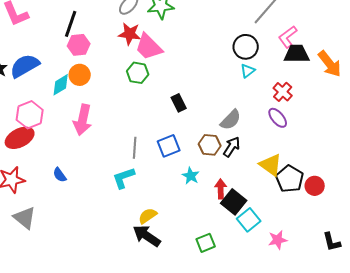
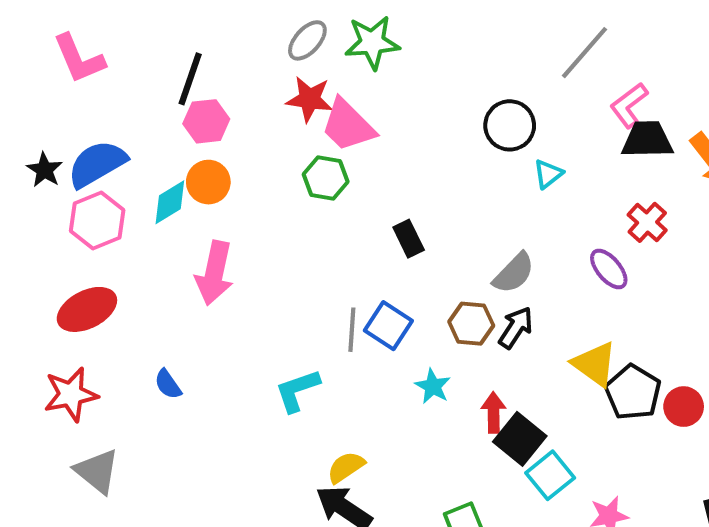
black circle: (246, 47) -> (510, 125), moved
red cross: (283, 92) -> (647, 222), moved
pink hexagon: (30, 115) -> (97, 220), moved
blue square: (169, 146) -> (388, 326), turned -35
gray line: (135, 148) -> (352, 330), moved

